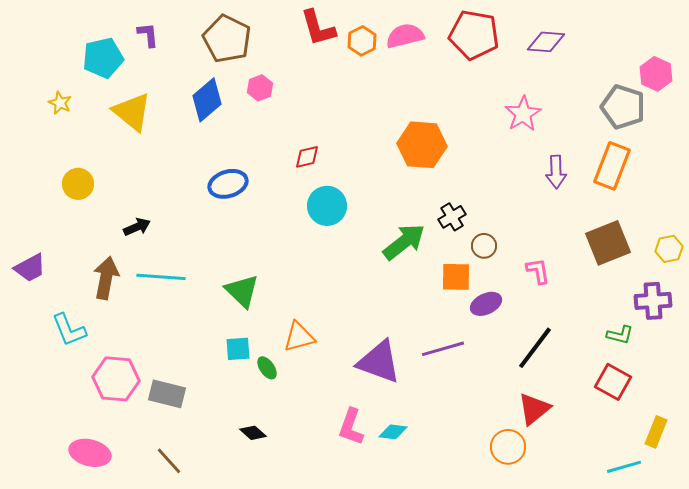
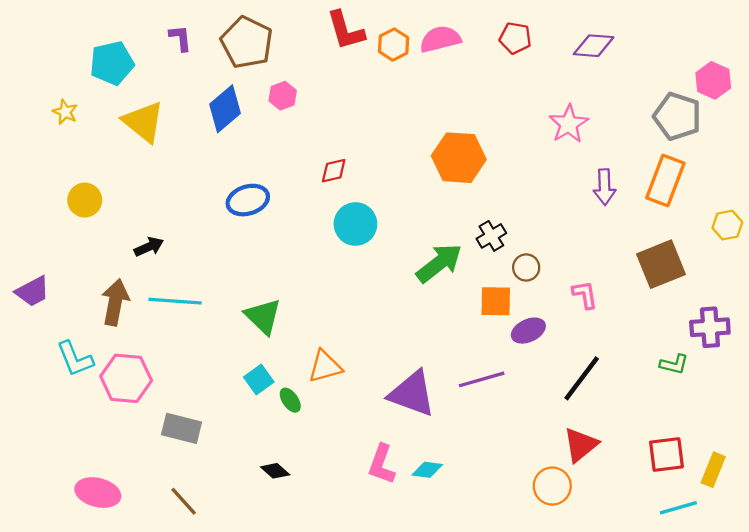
purple L-shape: (148, 35) -> (180, 38), moved
red pentagon: (474, 35) -> (515, 38), size x0.6
yellow hexagon: (669, 249) -> (727, 225), moved
cyan square: (238, 349) -> (259, 379), turned -32
pink hexagon: (116, 379) -> (126, 378), moved
red square: (613, 382) -> (666, 454), moved, turned -36

